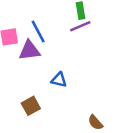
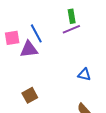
blue triangle: (59, 80) -> (84, 75), moved

